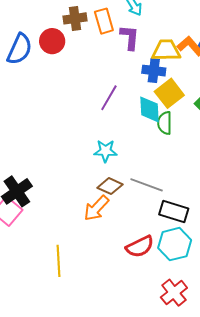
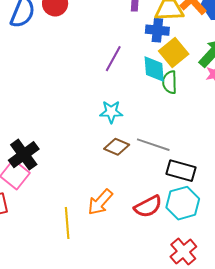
orange arrow: (96, 208) -> (100, 202), moved

